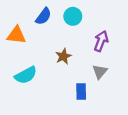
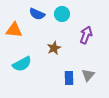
blue semicircle: (43, 16) -> (37, 14), turned 77
gray triangle: (100, 72) -> (88, 75), moved

